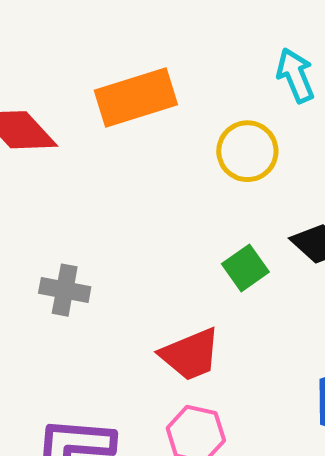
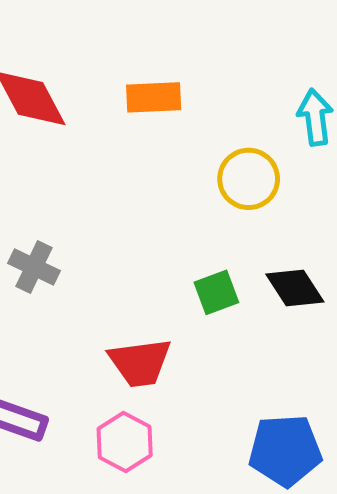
orange rectangle: (136, 97) -> (154, 97), size x0.7

